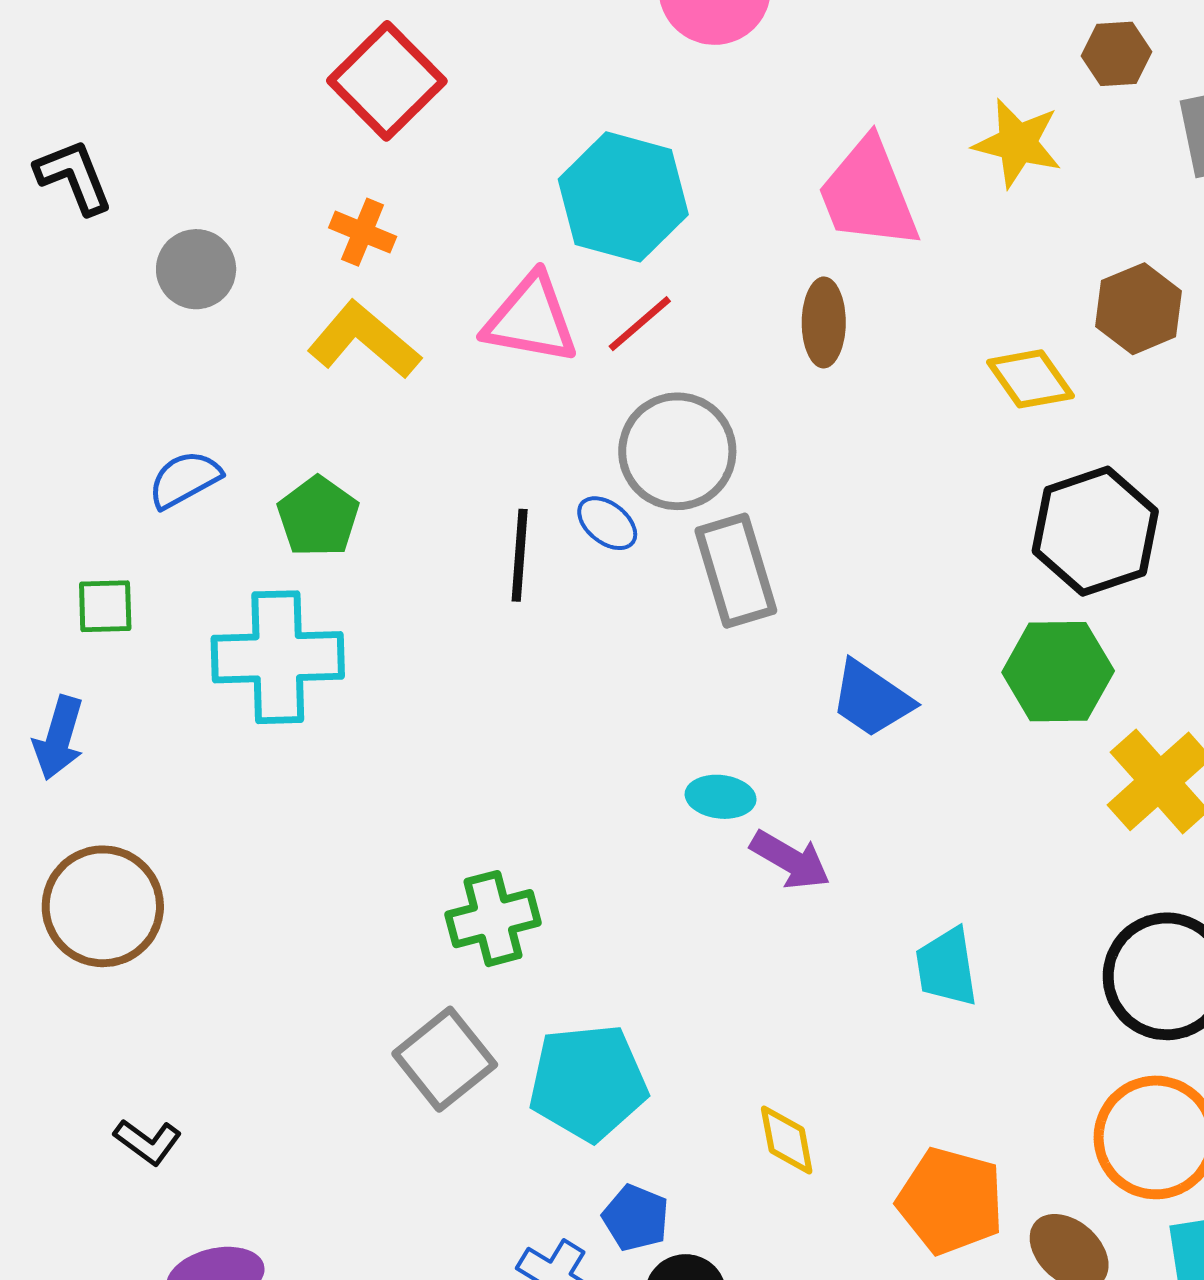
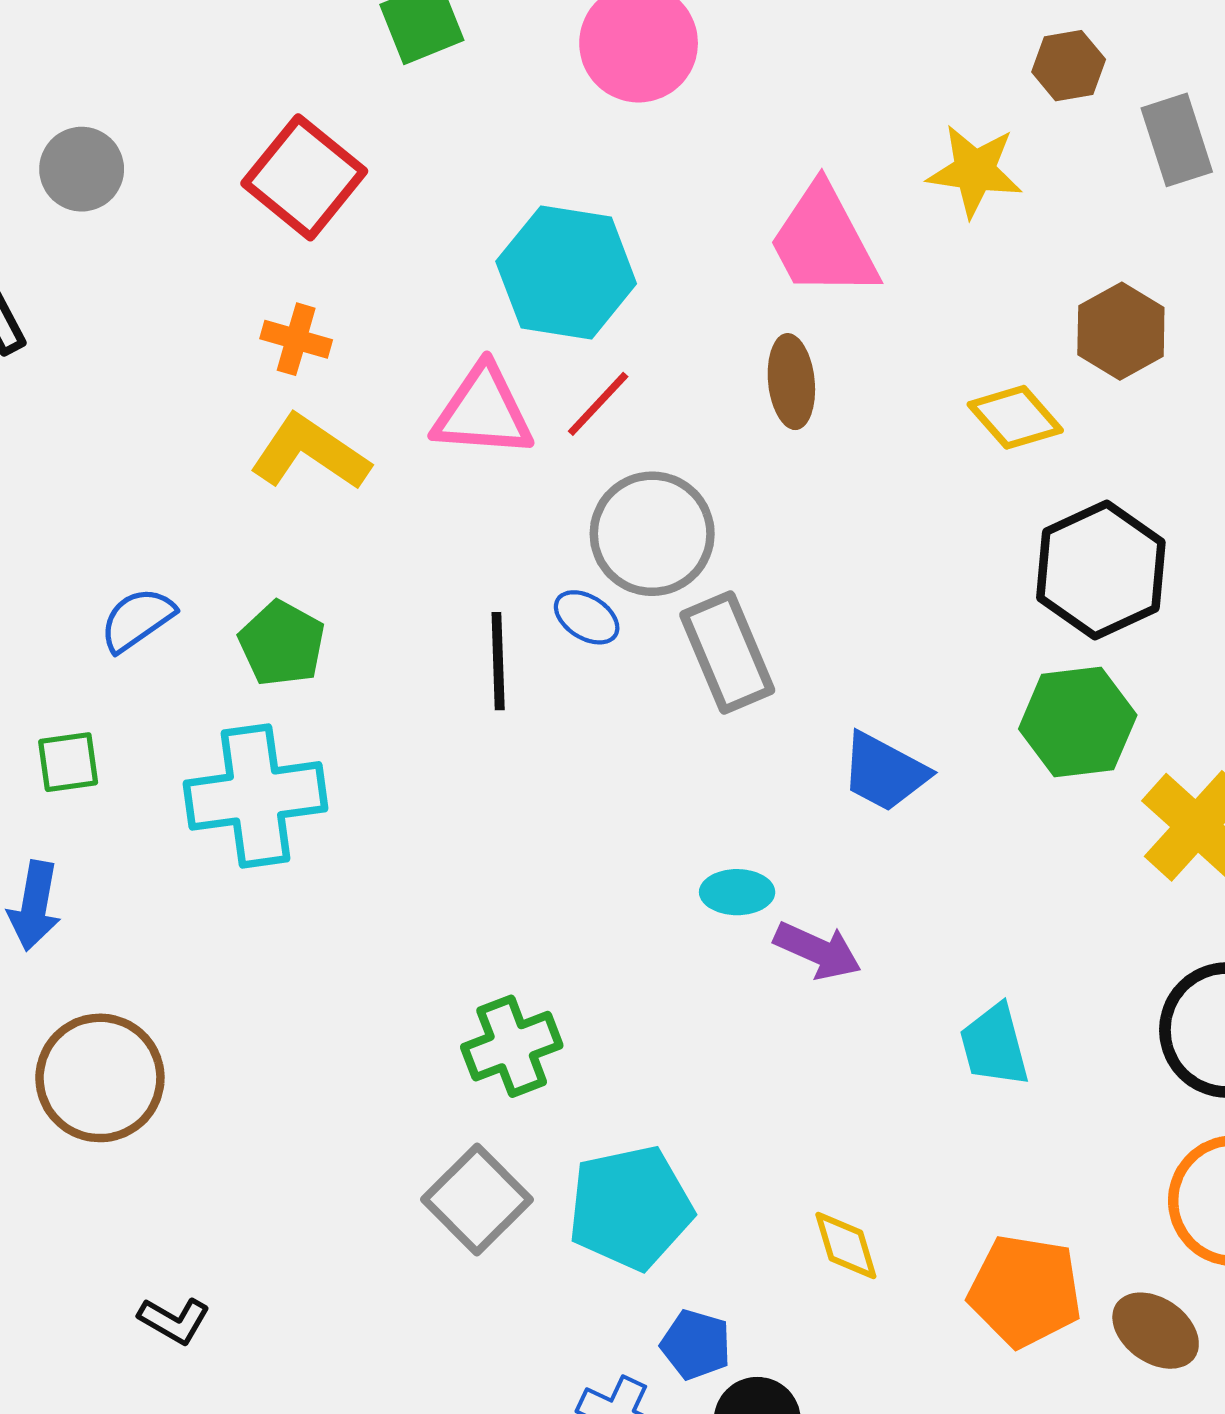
gray circle: (196, 269) -> (82, 169), moved

